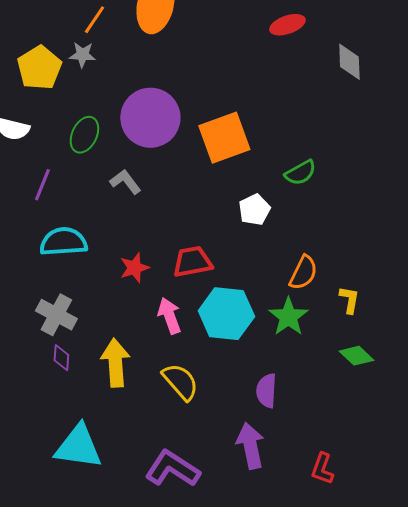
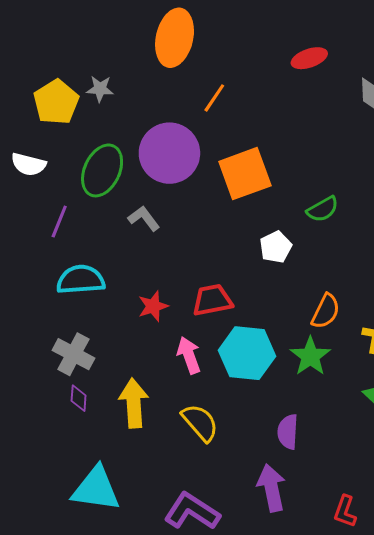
orange line: (94, 20) -> (214, 98), moved
green ellipse: (84, 135) -> (102, 170), size x1.4

